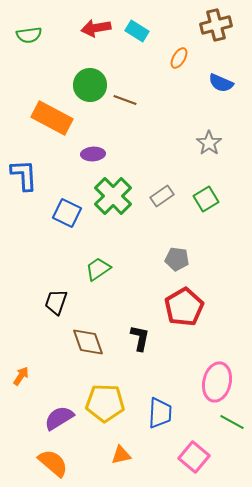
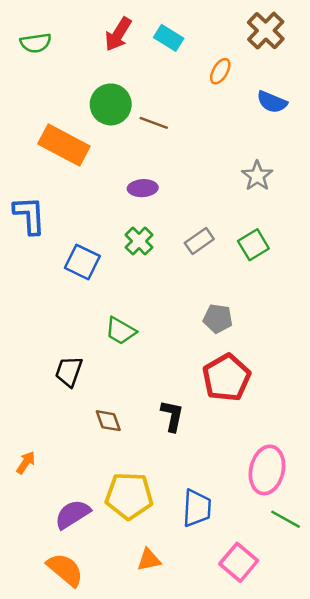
brown cross: (216, 25) -> (266, 31), turned -32
red arrow: (96, 28) -> (118, 34), turned -48
purple ellipse: (93, 154) -> (143, 188), moved
green cross: (113, 196) -> (139, 241), size x0.6
green trapezoid: (98, 269) -> (121, 331), turned -116
brown diamond: (88, 342) -> (108, 421), size x0.7

